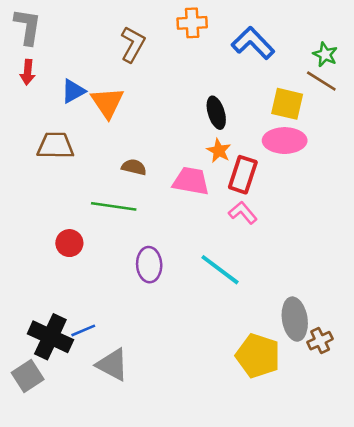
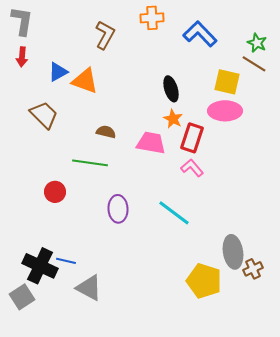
orange triangle: (107, 103) -> (85, 81), turned -36
brown trapezoid: (55, 146) -> (44, 115), turned 44
blue line: (83, 330) -> (66, 261), turned 36

